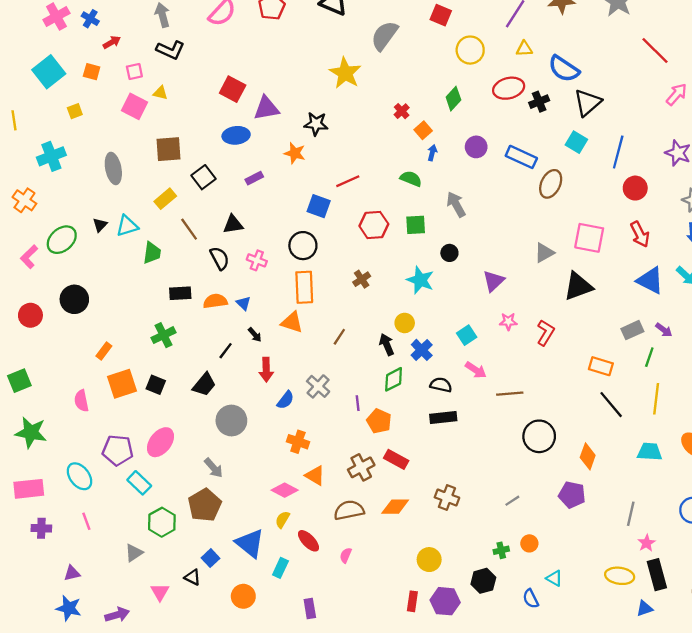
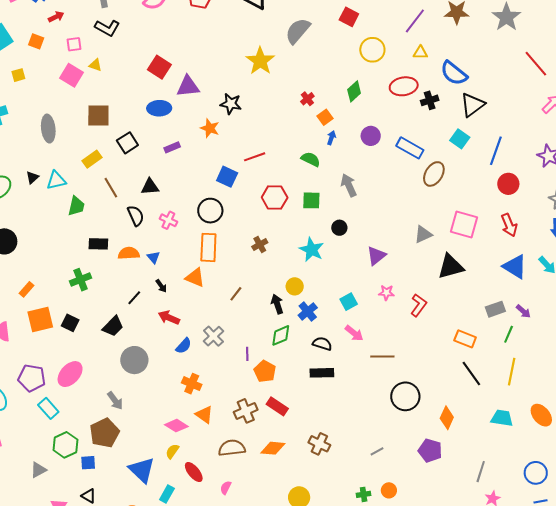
red arrow: (266, 370) -> (169, 318), turned 110
blue square: (210, 558) -> (88, 463), moved, turned 35

